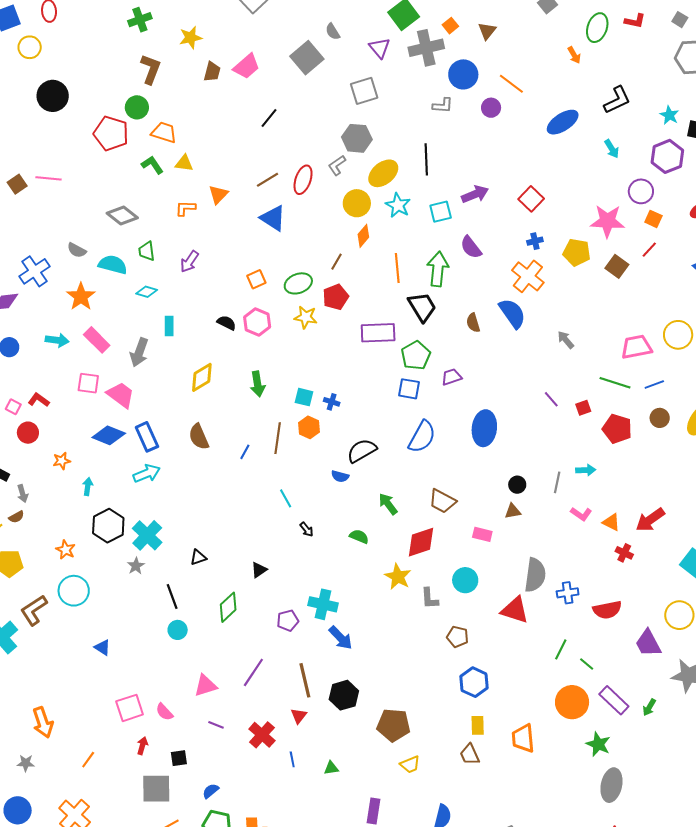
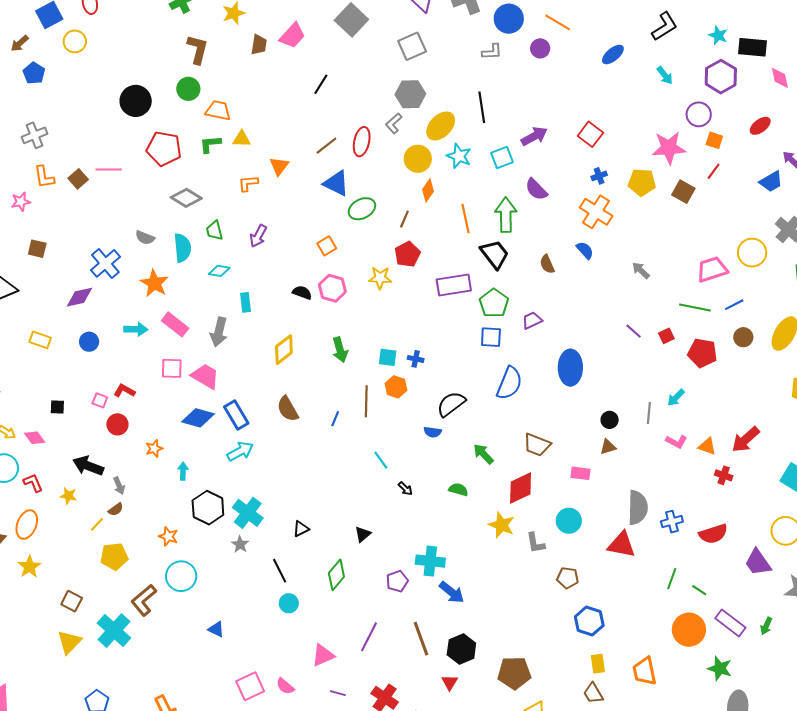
black circle: (53, 96) -> (136, 101), moved
blue ellipse: (563, 122) -> (613, 54), size x0.7
red pentagon: (111, 133) -> (164, 149), moved
green L-shape: (152, 165) -> (210, 144), turned -55
cyan semicircle: (113, 265) -> (182, 248), turned 76
green ellipse: (298, 283) -> (362, 209), moved
blue semicircle: (512, 313) -> (585, 250), size x0.6
cyan arrow: (586, 470) -> (676, 398), turned 144
red triangle: (299, 716) -> (450, 682), moved

